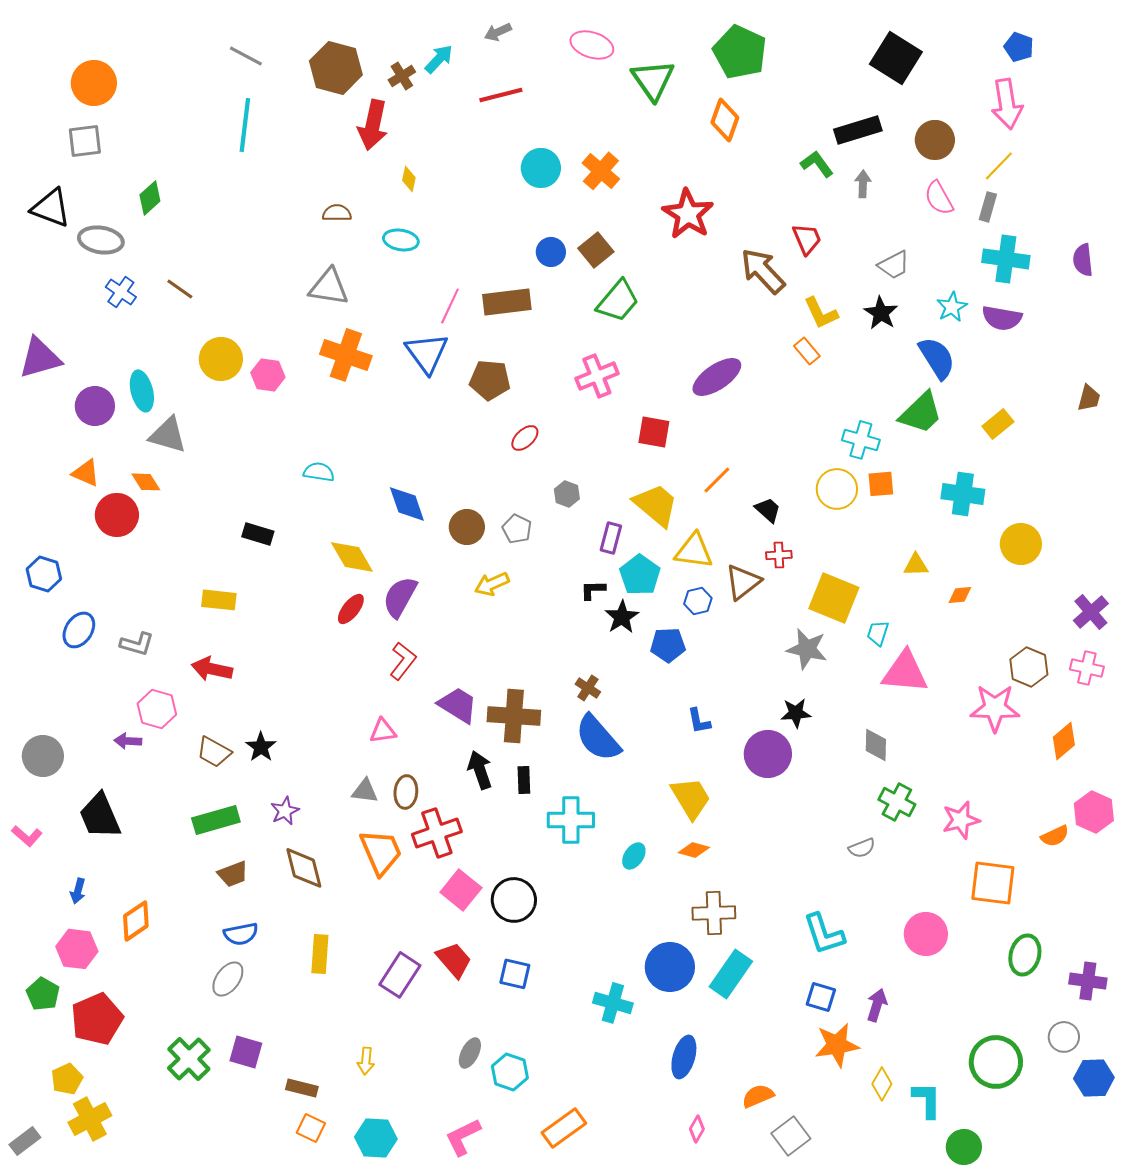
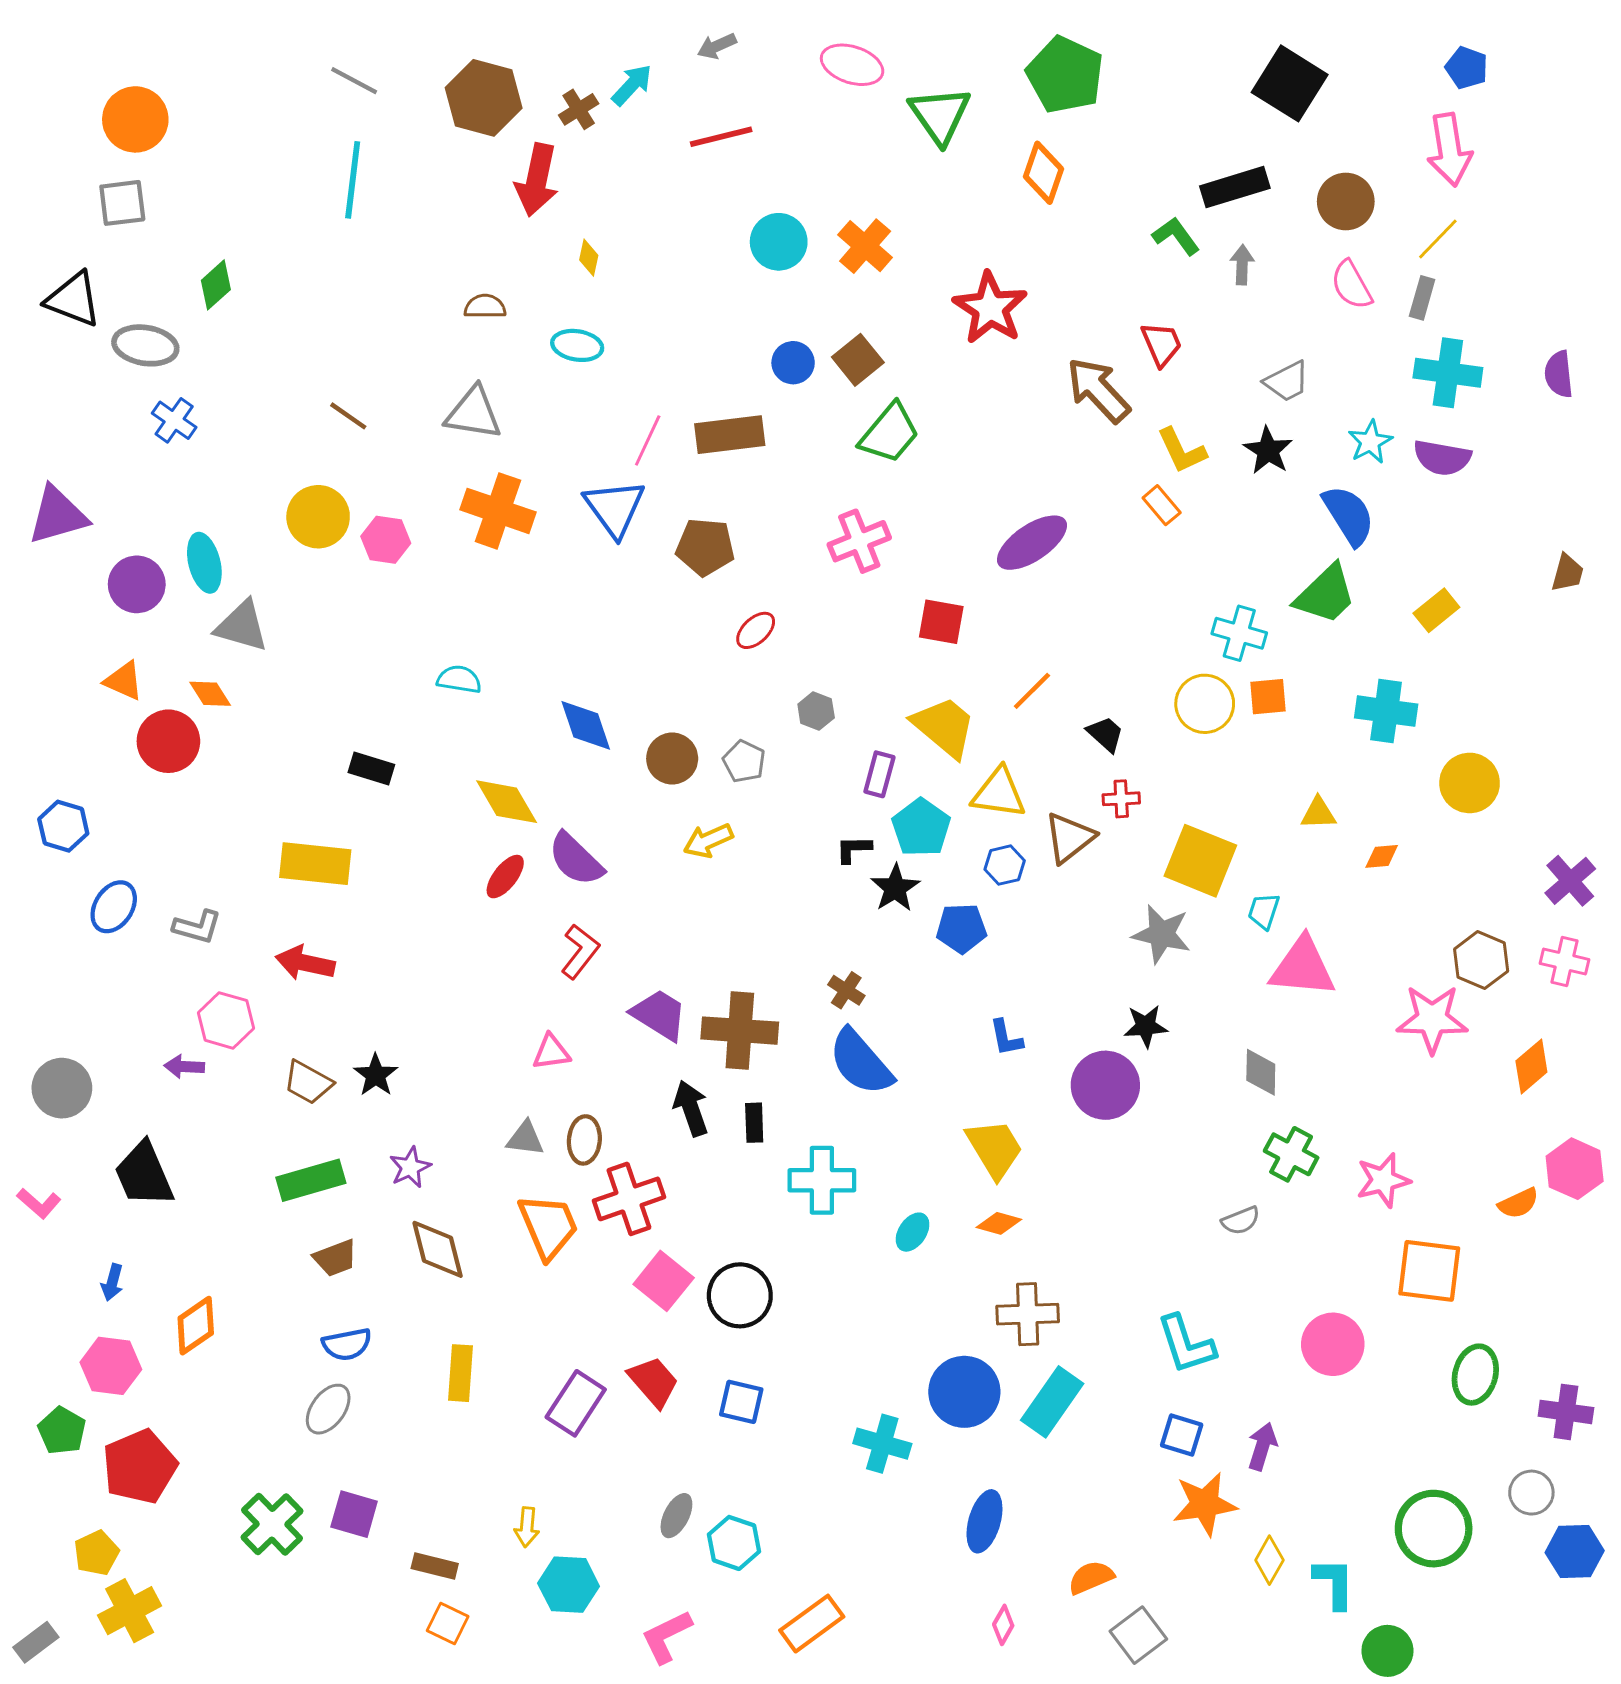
brown line: (180, 289) -> (348, 416), moved
purple semicircle: (400, 597) -> (576, 859), turned -75
yellow rectangle: (219, 600) -> (315, 864), size x1.4
cyan hexagon: (376, 1138) -> (569, 1585), moved

